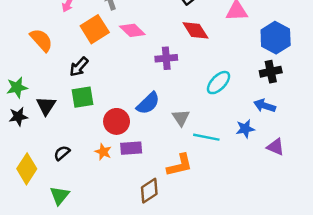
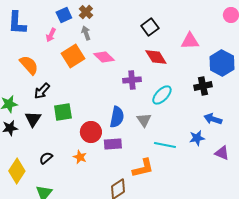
black arrow: (79, 67) -> (42, 91), moved
black cross: (271, 72) -> (203, 86), moved
cyan ellipse: (219, 83) -> (162, 95), moved
blue semicircle: (148, 103) -> (117, 117), turned -35
gray triangle: (181, 118) -> (144, 120), moved
purple rectangle: (131, 148) -> (113, 144), moved

